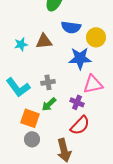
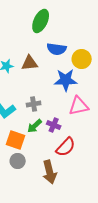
purple cross: (77, 102) -> (54, 125), moved

